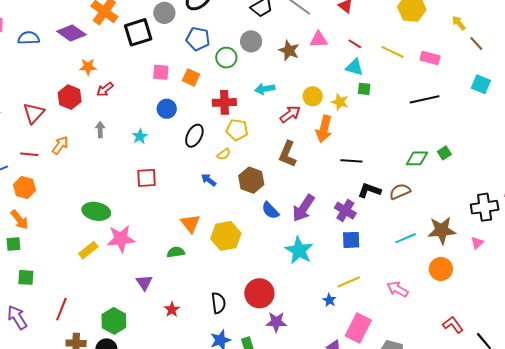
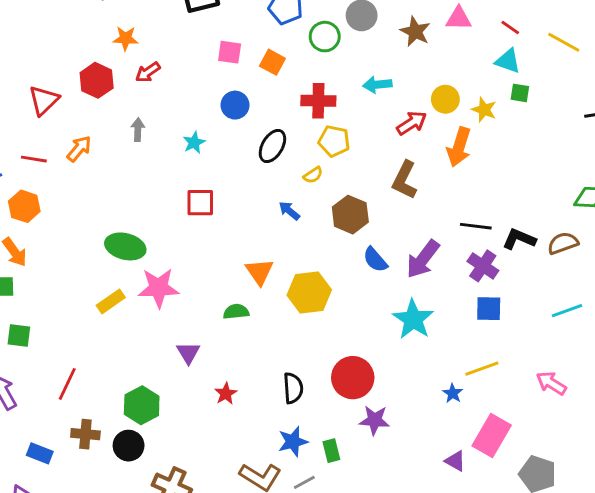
black line: (351, 161) -> (476, 226), moved

